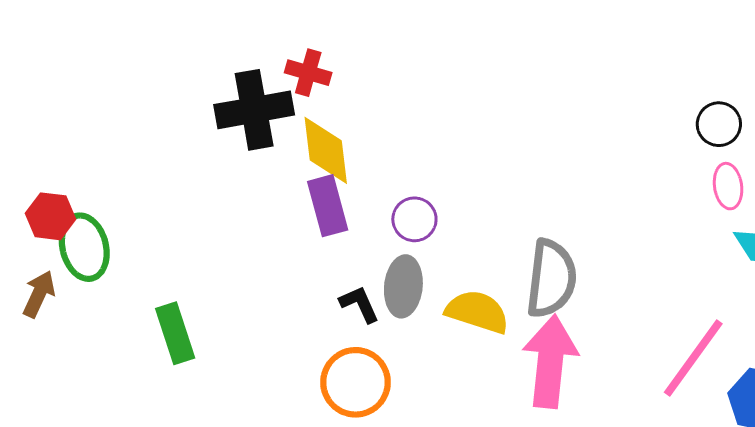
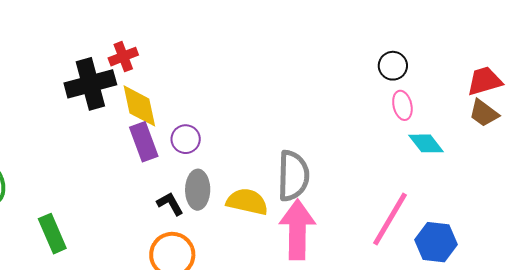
red cross: (308, 73) -> (123, 57), turned -32
purple circle: (414, 219) -> (186, 139), moved

